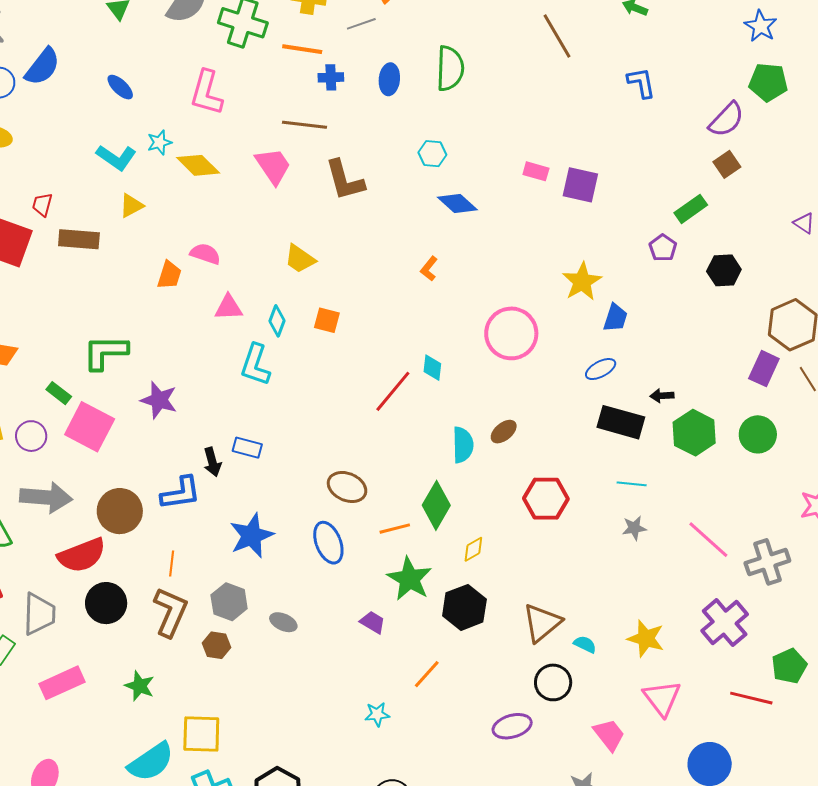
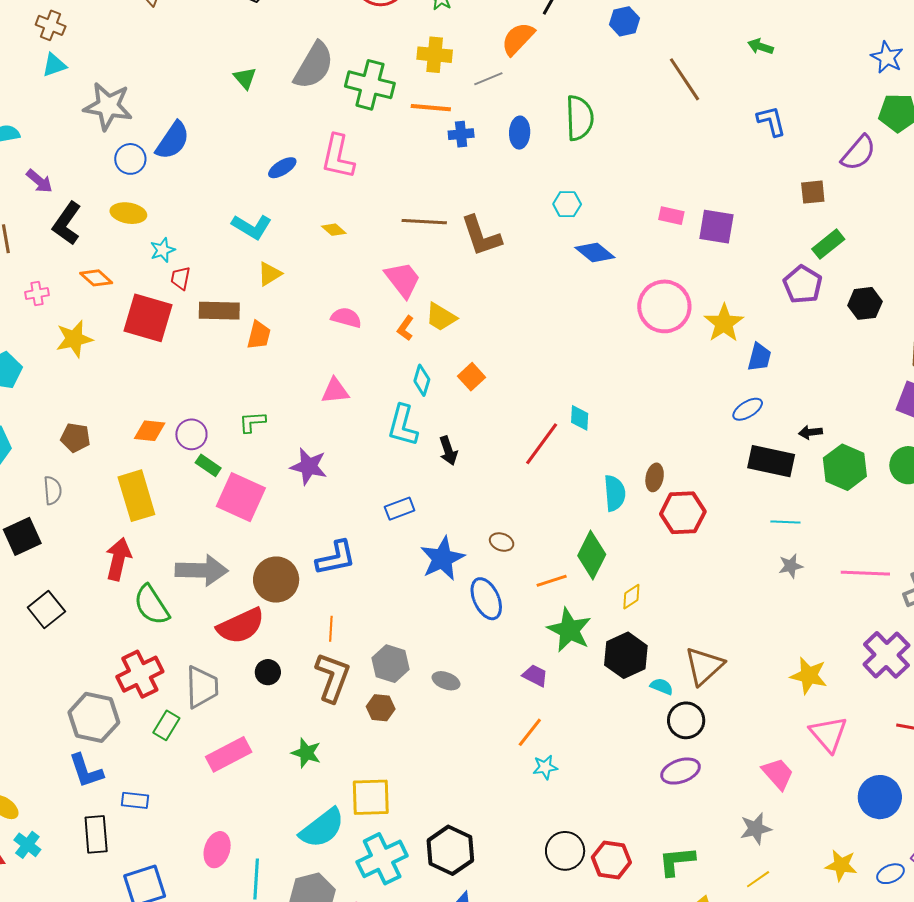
blue ellipse: (120, 87) -> (282, 168), moved, turned -72
brown line: (305, 125) -> (424, 222), moved
cyan star: (159, 142) -> (163, 250), moved
brown square: (727, 164) -> (813, 192), moved, turned 32
yellow diamond: (198, 165) -> (334, 230), size x0.6
pink trapezoid: (273, 166) -> (403, 280), moved
purple pentagon: (663, 248) -> (803, 285), size x1.4
orange L-shape: (429, 269) -> (405, 328), moved
orange trapezoid: (169, 275) -> (259, 335), moved
pink triangle: (229, 307) -> (335, 391), moved
orange square: (327, 320) -> (472, 377), turned 36
pink circle: (511, 333) -> (664, 306), moved
green L-shape: (105, 352) -> (252, 422), size x0.6
brown ellipse: (504, 432) -> (655, 477), turned -36
purple circle: (31, 436) -> (191, 434), moved
blue rectangle: (247, 448) -> (400, 509), turned -32
black arrow: (212, 462) -> (448, 451), moved
brown ellipse: (347, 487) -> (502, 542), size x0.6
red hexagon: (546, 499) -> (683, 513), moved
blue star: (252, 536) -> (442, 559), moved
pink line: (708, 540) -> (865, 573), turned -36
black circle: (106, 603) -> (268, 672), size x0.6
cyan semicircle: (585, 644) -> (662, 686), moved
orange line: (427, 674) -> (530, 732), moved
black circle: (553, 682) -> (686, 720), moved

